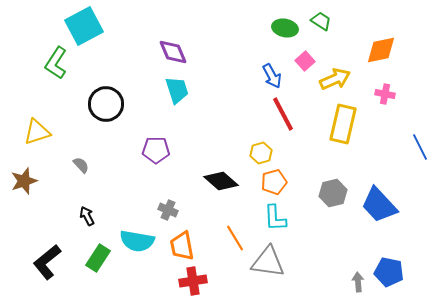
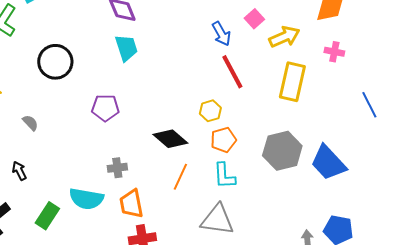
gray hexagon: (333, 193) -> (282, 151), size x1.4
gray cross: (168, 210) -> (117, 168), turned -30
black arrow: (87, 216) -> (19, 171), moved
orange line: (235, 238) -> (180, 177), moved, turned 56

